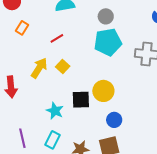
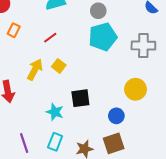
yellow circle: (103, 91) -> (136, 89), moved

